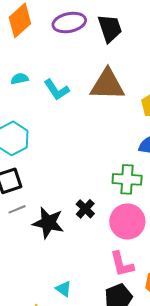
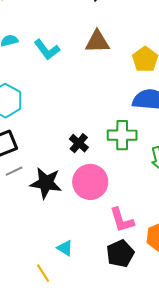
brown triangle: (107, 85) -> (97, 42), size x0.7
black cross: (85, 209) -> (79, 143), moved
pink circle: (127, 221) -> (90, 182), moved

